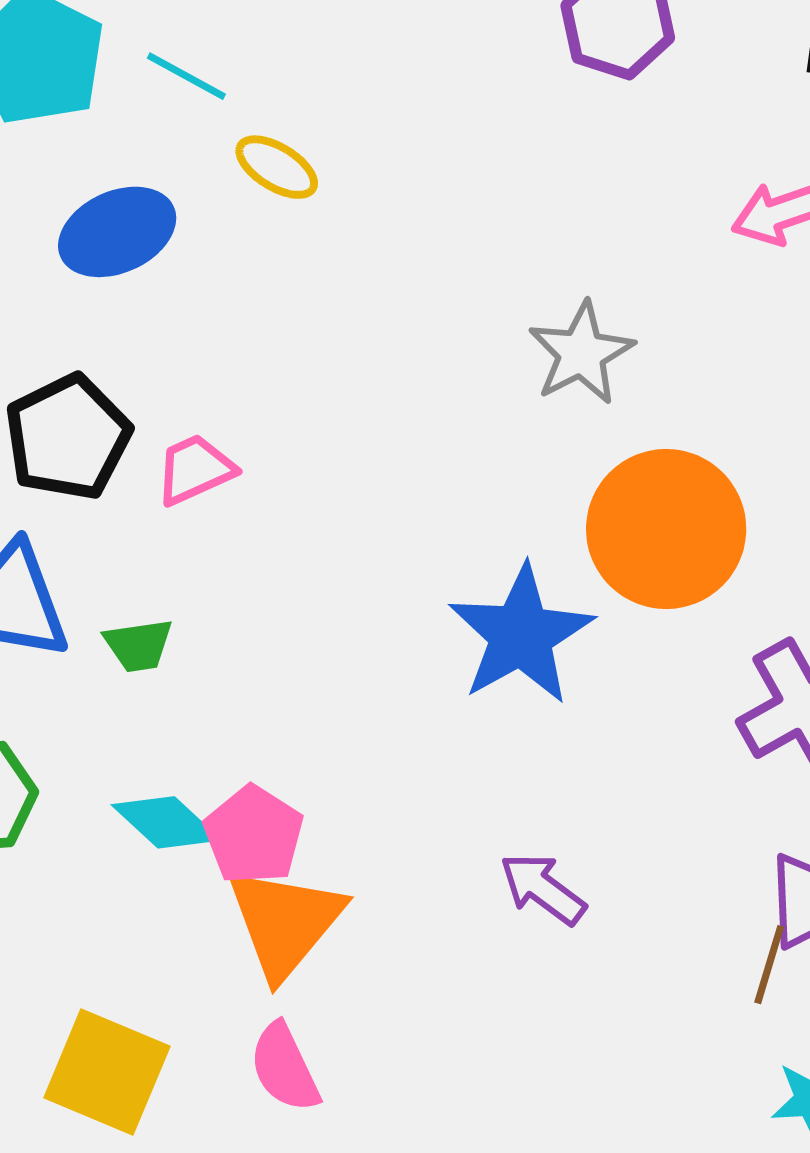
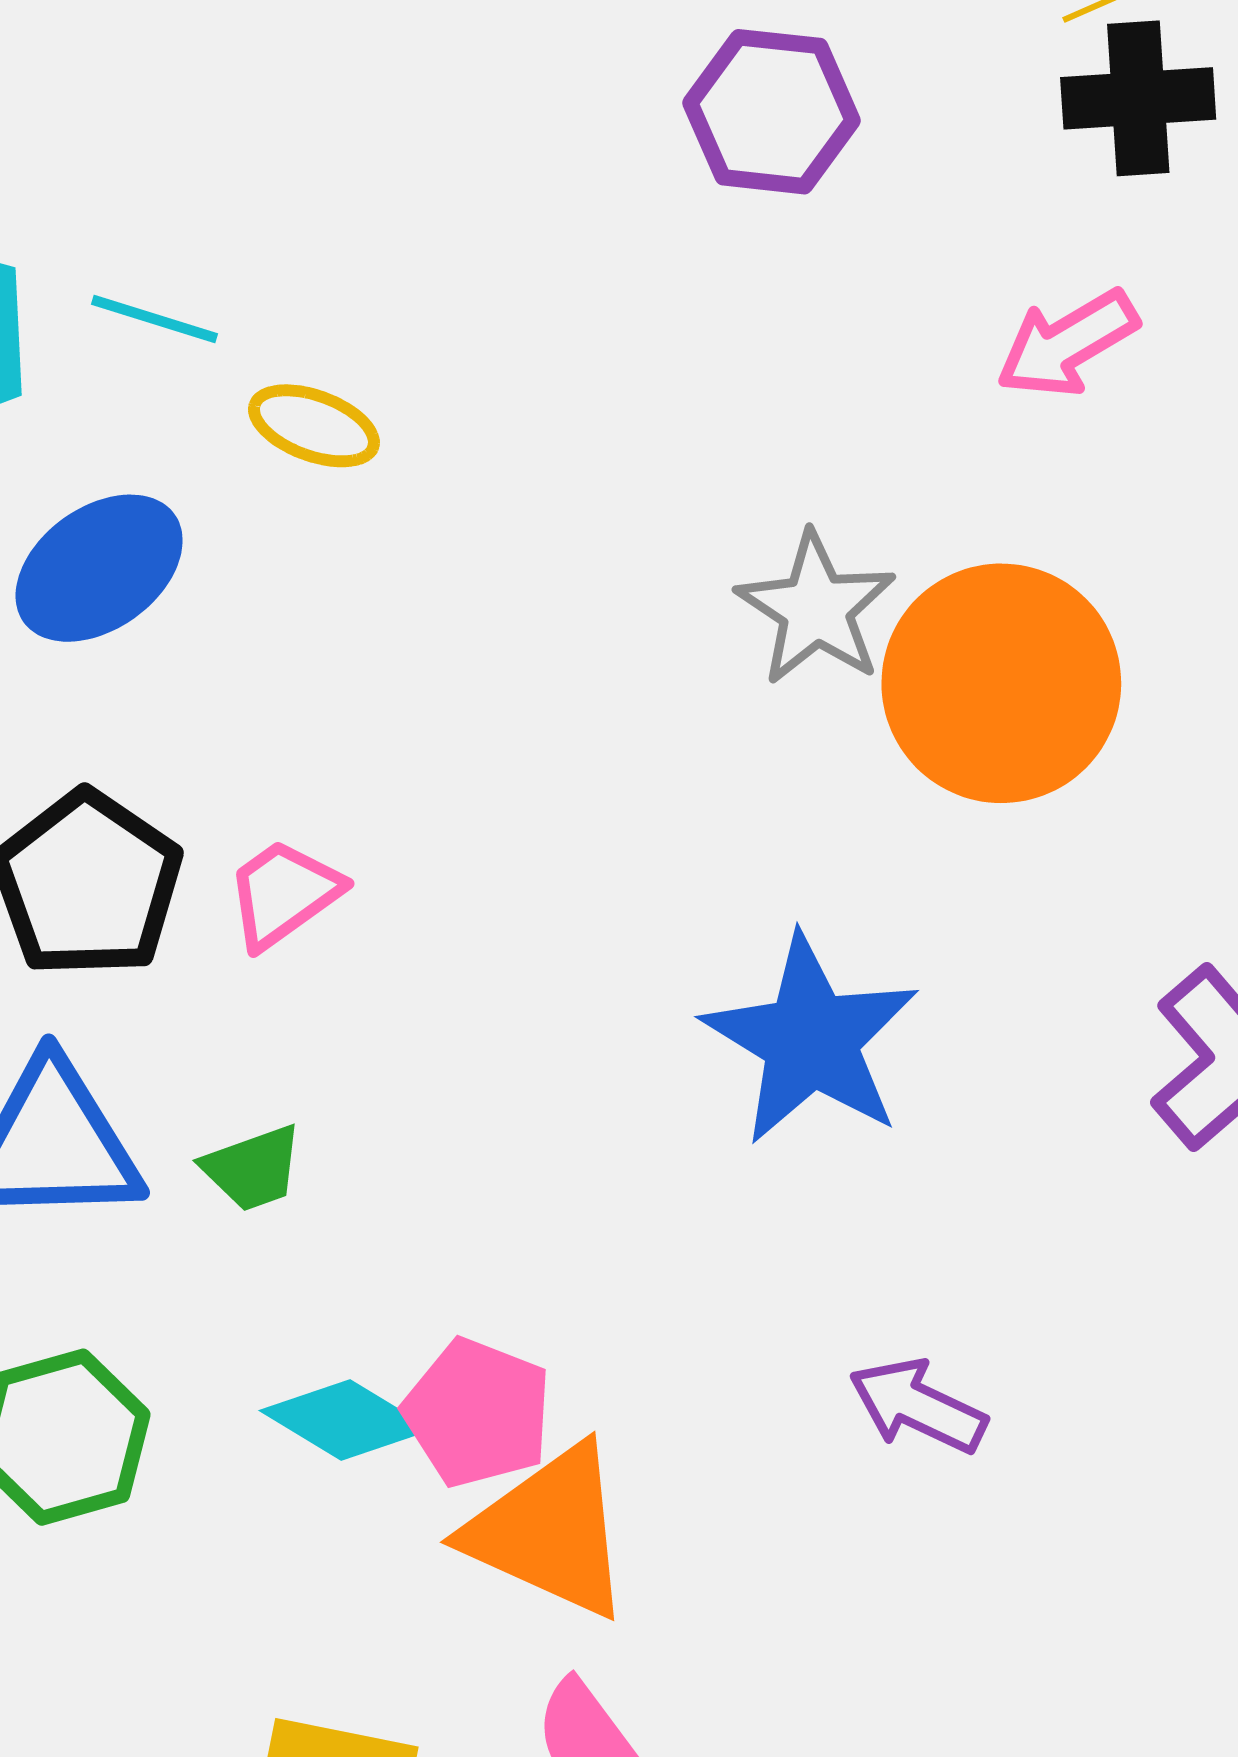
orange circle: (666, 529) -> (1001, 683), moved
orange triangle: (285, 922) -> (550, 1531), turned -34

